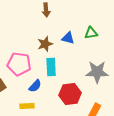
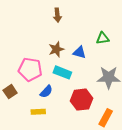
blue triangle: (68, 38) -> (79, 52), moved
cyan rectangle: (51, 67) -> (62, 72), turned -66

